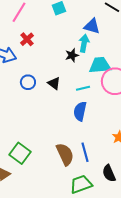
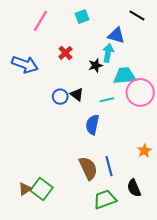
red cross: (27, 39) -> (65, 53), moved
blue circle: (28, 82) -> (60, 97), moved
blue semicircle: (80, 111) -> (92, 125), moved
green square: (20, 153) -> (42, 189), moved

